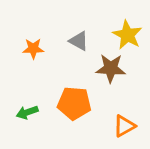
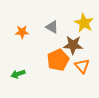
orange pentagon: (74, 103) -> (58, 60), moved, turned -30
orange triangle: (124, 126) -> (82, 66), moved, turned -42

